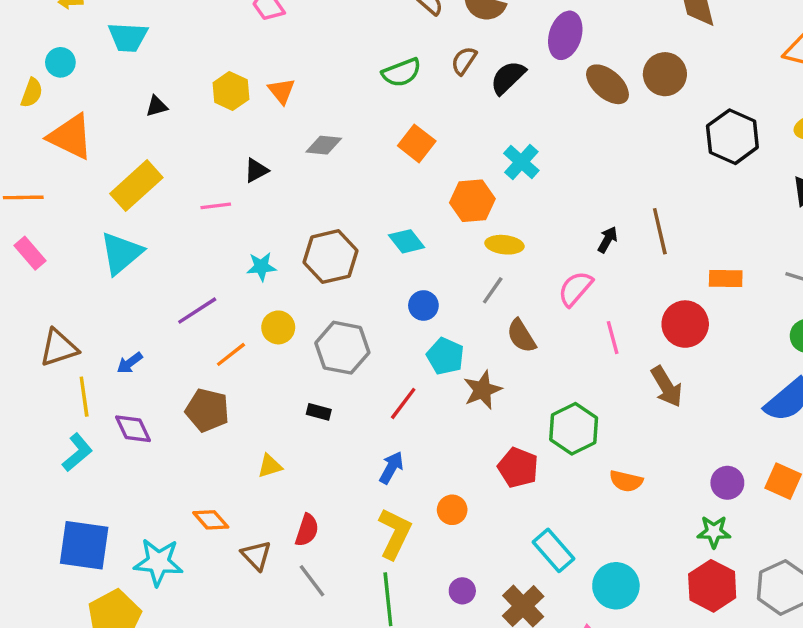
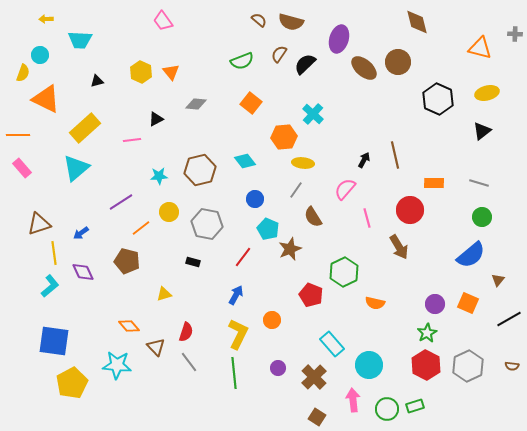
green star: (714, 532) -> (427, 333), turned -30
cyan star: (158, 562) -> (117, 365), moved

